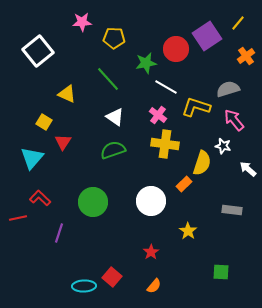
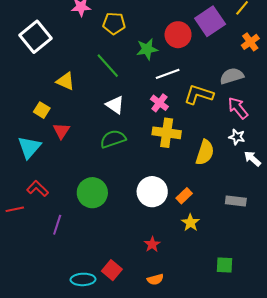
white line: (166, 87) -> (168, 74), turned -50
white star: (223, 146) -> (237, 137), moved
orange rectangle: (184, 184) -> (184, 196), moved
orange semicircle: (154, 286) -> (155, 279), turned 35

